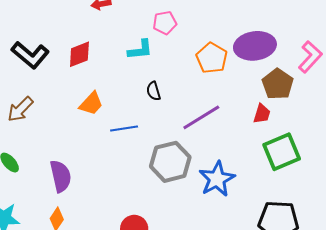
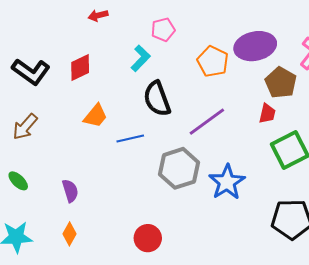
cyan L-shape: (140, 50) -> (141, 58), turned -36
black semicircle: (154, 91) -> (157, 99), size x1.8
purple semicircle: (61, 176) -> (70, 191), size x0.7

